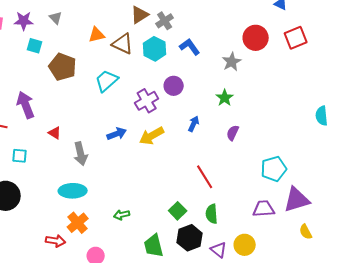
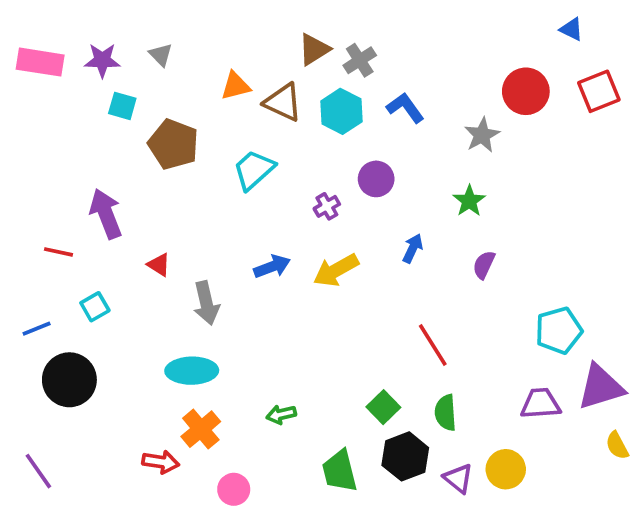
purple cross: (147, 101) -> (327, 206), size x0.6
cyan square: (20, 156) -> (95, 307), turned -35

